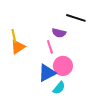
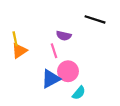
black line: (76, 18) -> (95, 19), moved
cyan semicircle: (59, 88) -> (79, 93), moved

